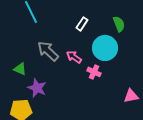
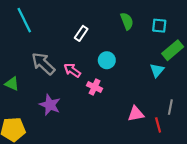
green semicircle: (119, 24) -> (127, 21), moved
cyan circle: (105, 48) -> (107, 60), size x0.6
purple star: (37, 88) -> (50, 105), moved

